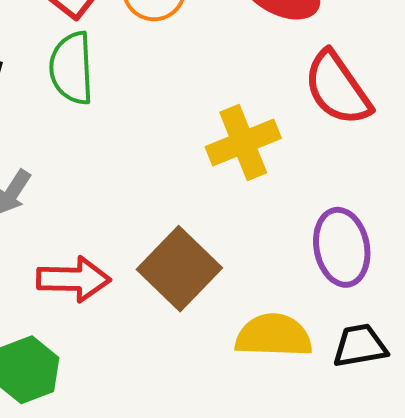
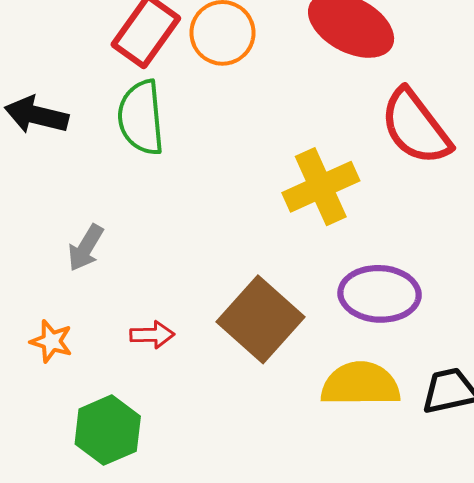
purple ellipse: (342, 247) -> (380, 294), moved, turned -74
red arrow: (74, 279) -> (152, 335), size x0.6

